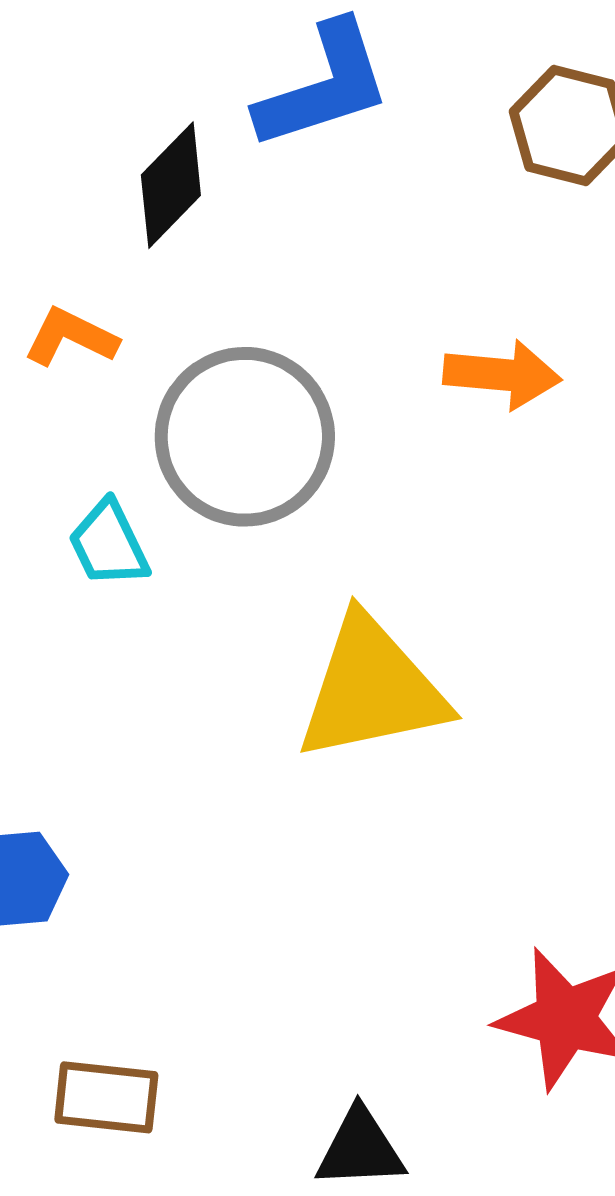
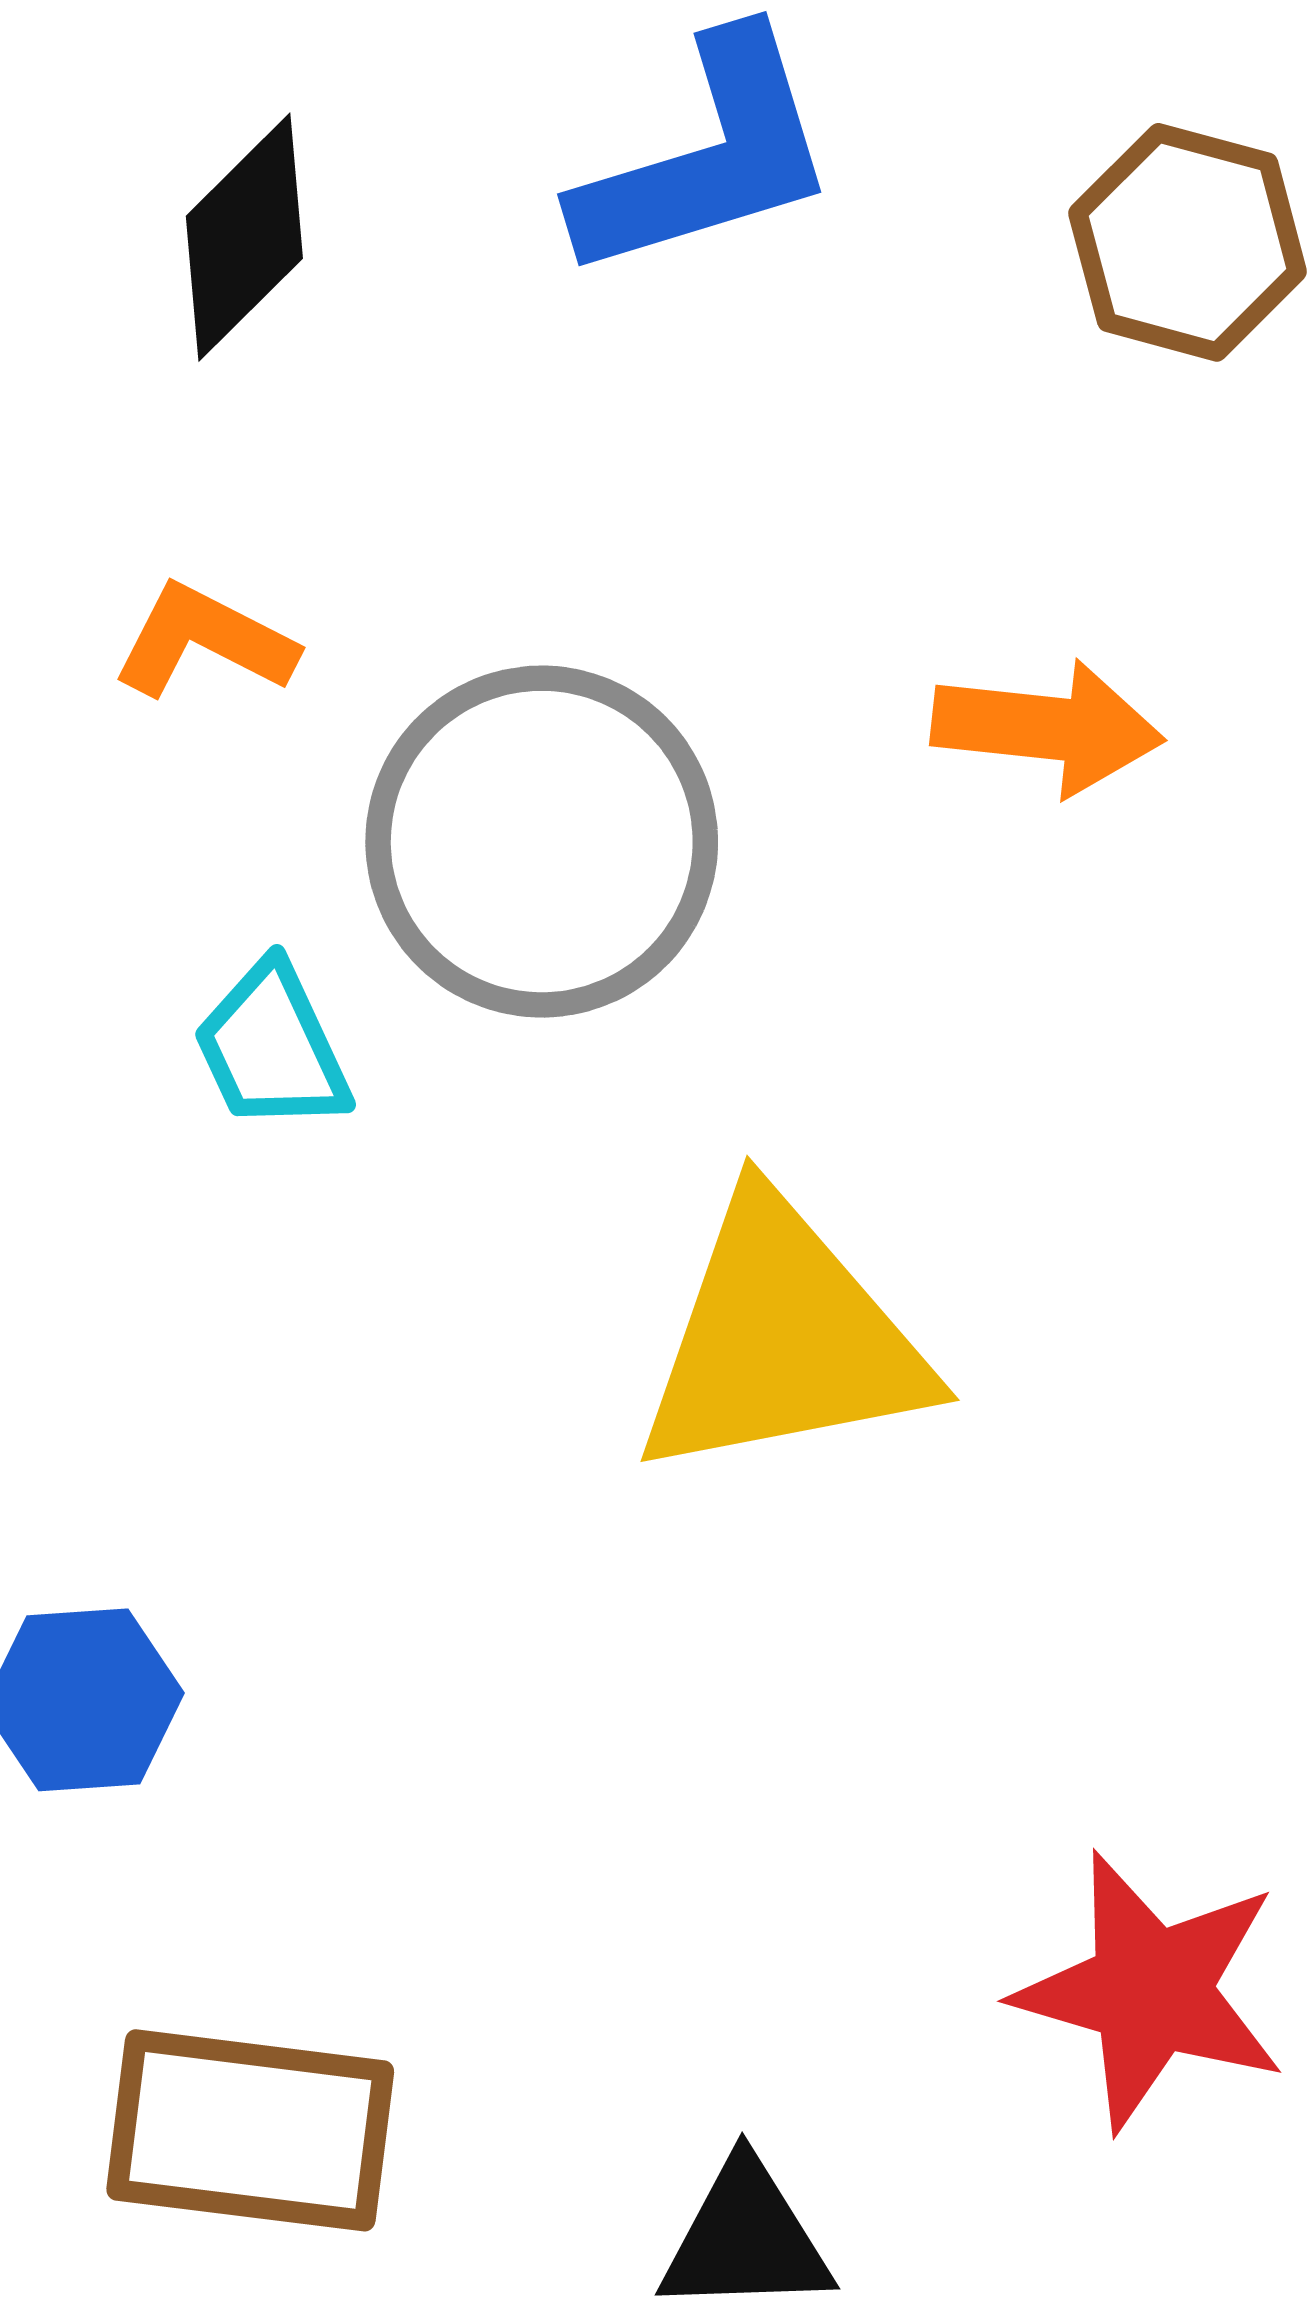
black diamond: (171, 185) -> (244, 237), moved
brown rectangle: (106, 1097) -> (250, 2130), size x1.4

